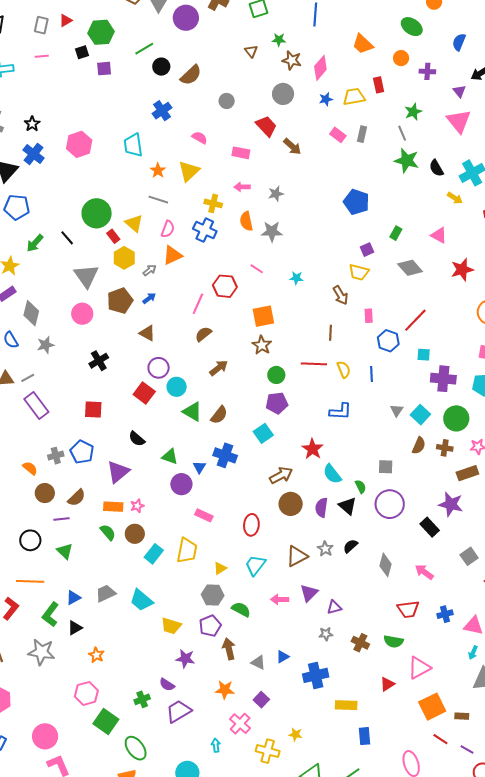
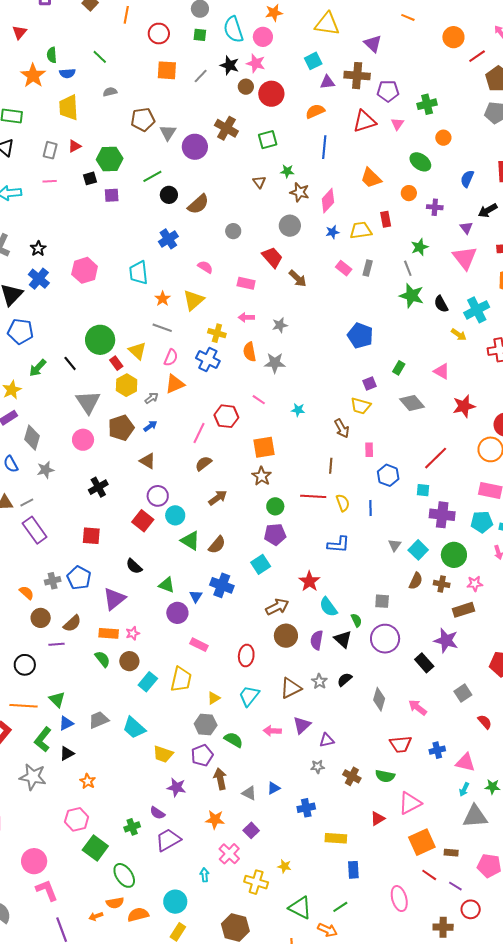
red line: (415, 320) -> (436, 458), moved
green triangle: (65, 551) -> (57, 699), moved
blue cross: (316, 675) -> (306, 808), size x0.7

